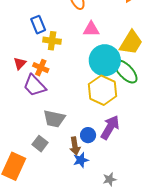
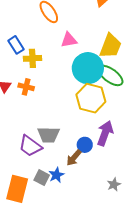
purple trapezoid: (35, 86) -> (30, 146), moved
gray square: (40, 144) -> (42, 178), moved
brown arrow: (75, 146) -> (74, 158), turned 60
blue star: (81, 160) -> (56, 175), moved

